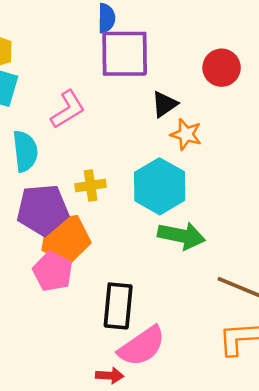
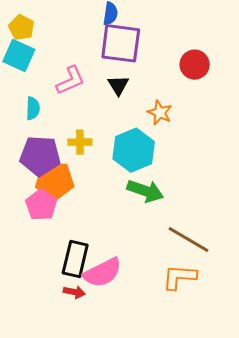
black triangle: (164, 104) -> (118, 85), moved, turned -35
cyan semicircle: (25, 151) -> (33, 108), size x0.7
black rectangle: (118, 306) -> (75, 259), moved

